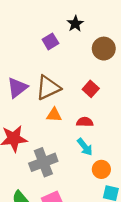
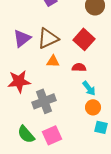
red square: (91, 89) -> (84, 39), size x1.5
cyan arrow: (85, 147) -> (89, 88), moved

